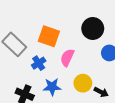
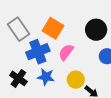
blue cross: (39, 63) -> (38, 52), size x1.6

